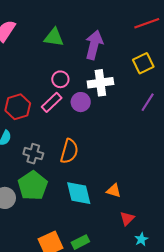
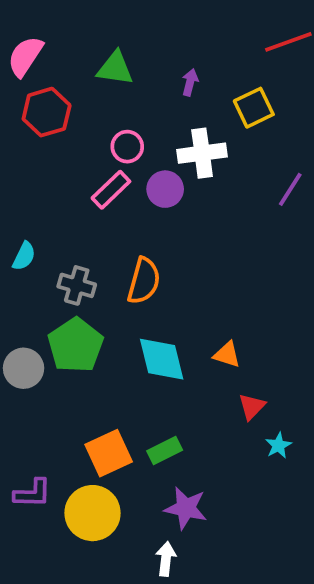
purple arrow: (94, 45) -> (190, 82), size x0.5
yellow square: (143, 63) -> (254, 108), moved
red hexagon: (18, 107) -> (47, 112), moved

